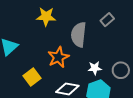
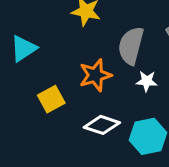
white star: (95, 68) -> (147, 81), moved

